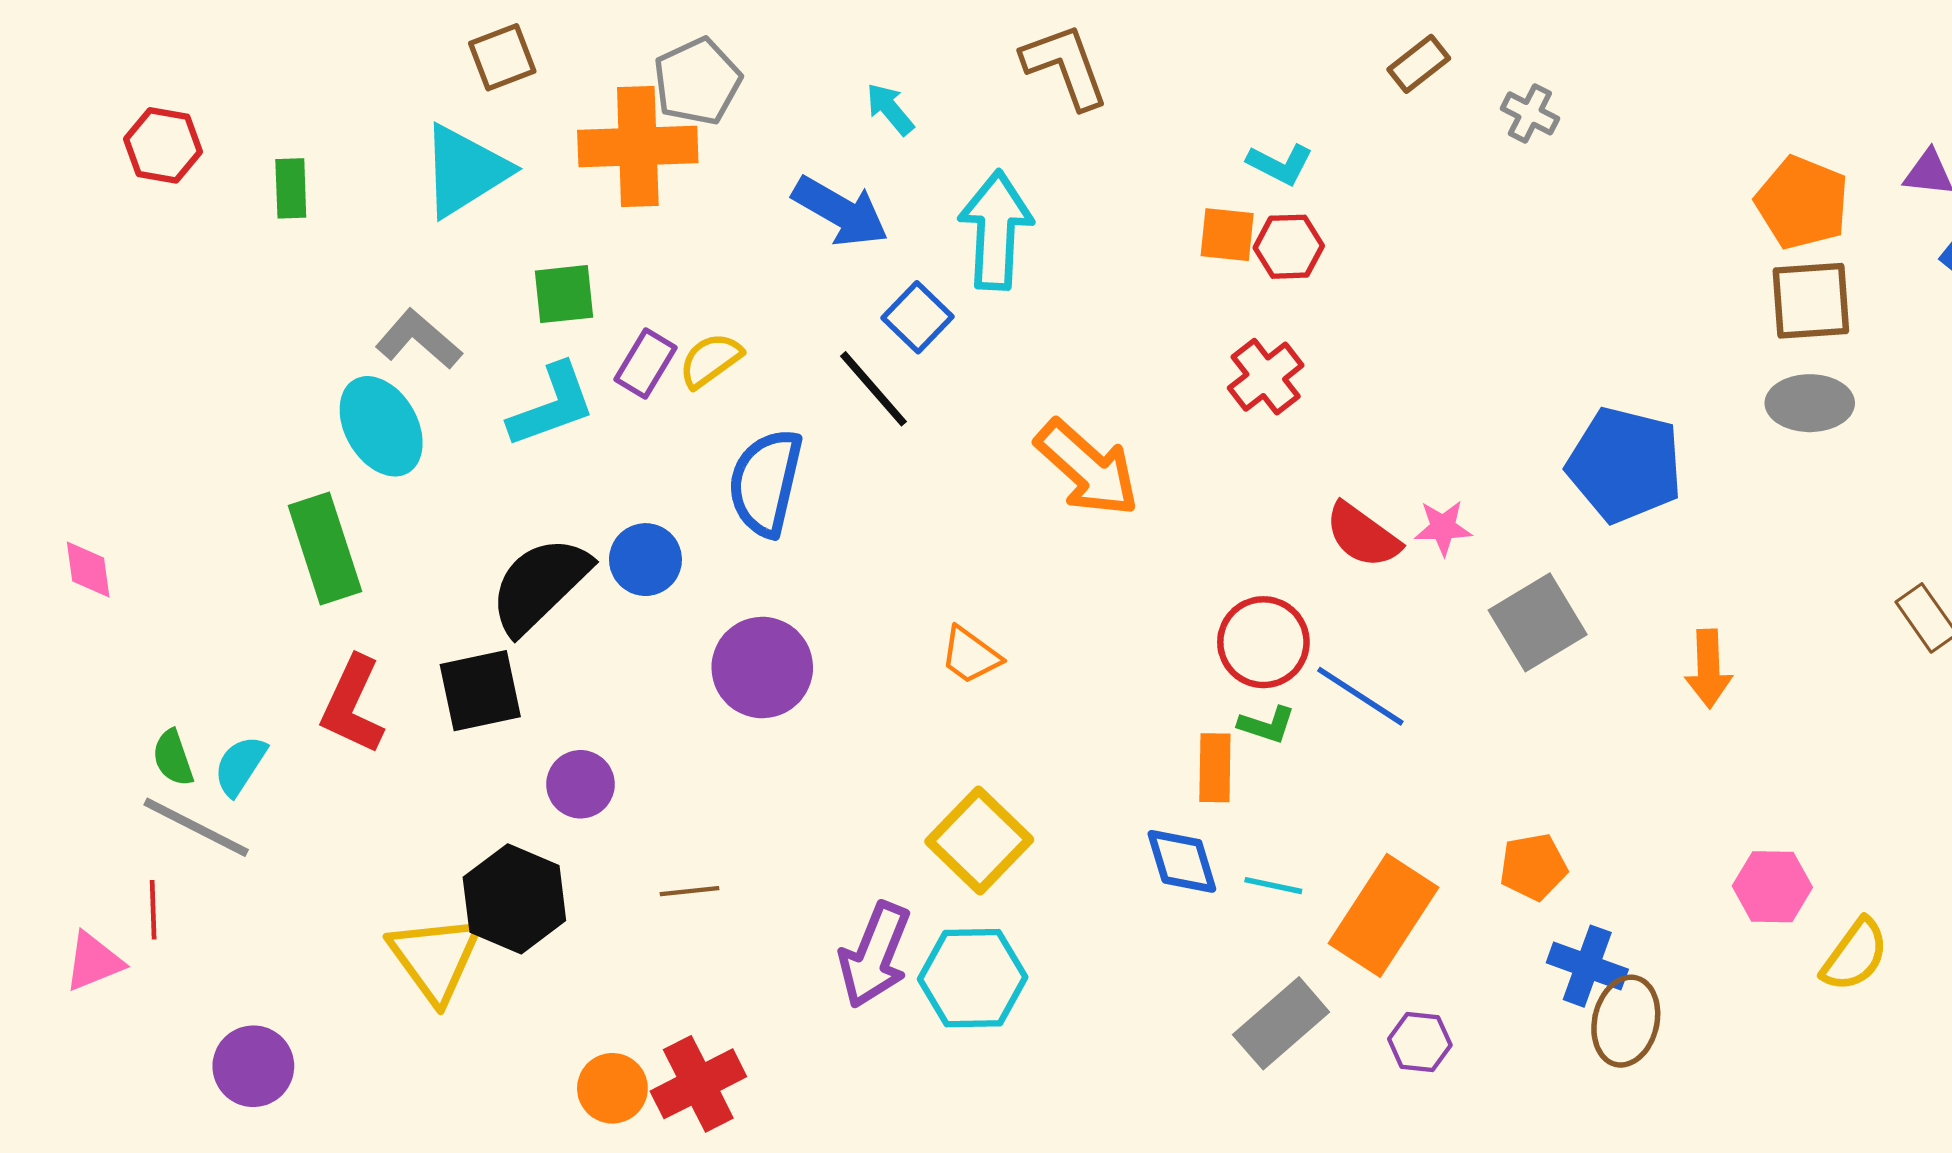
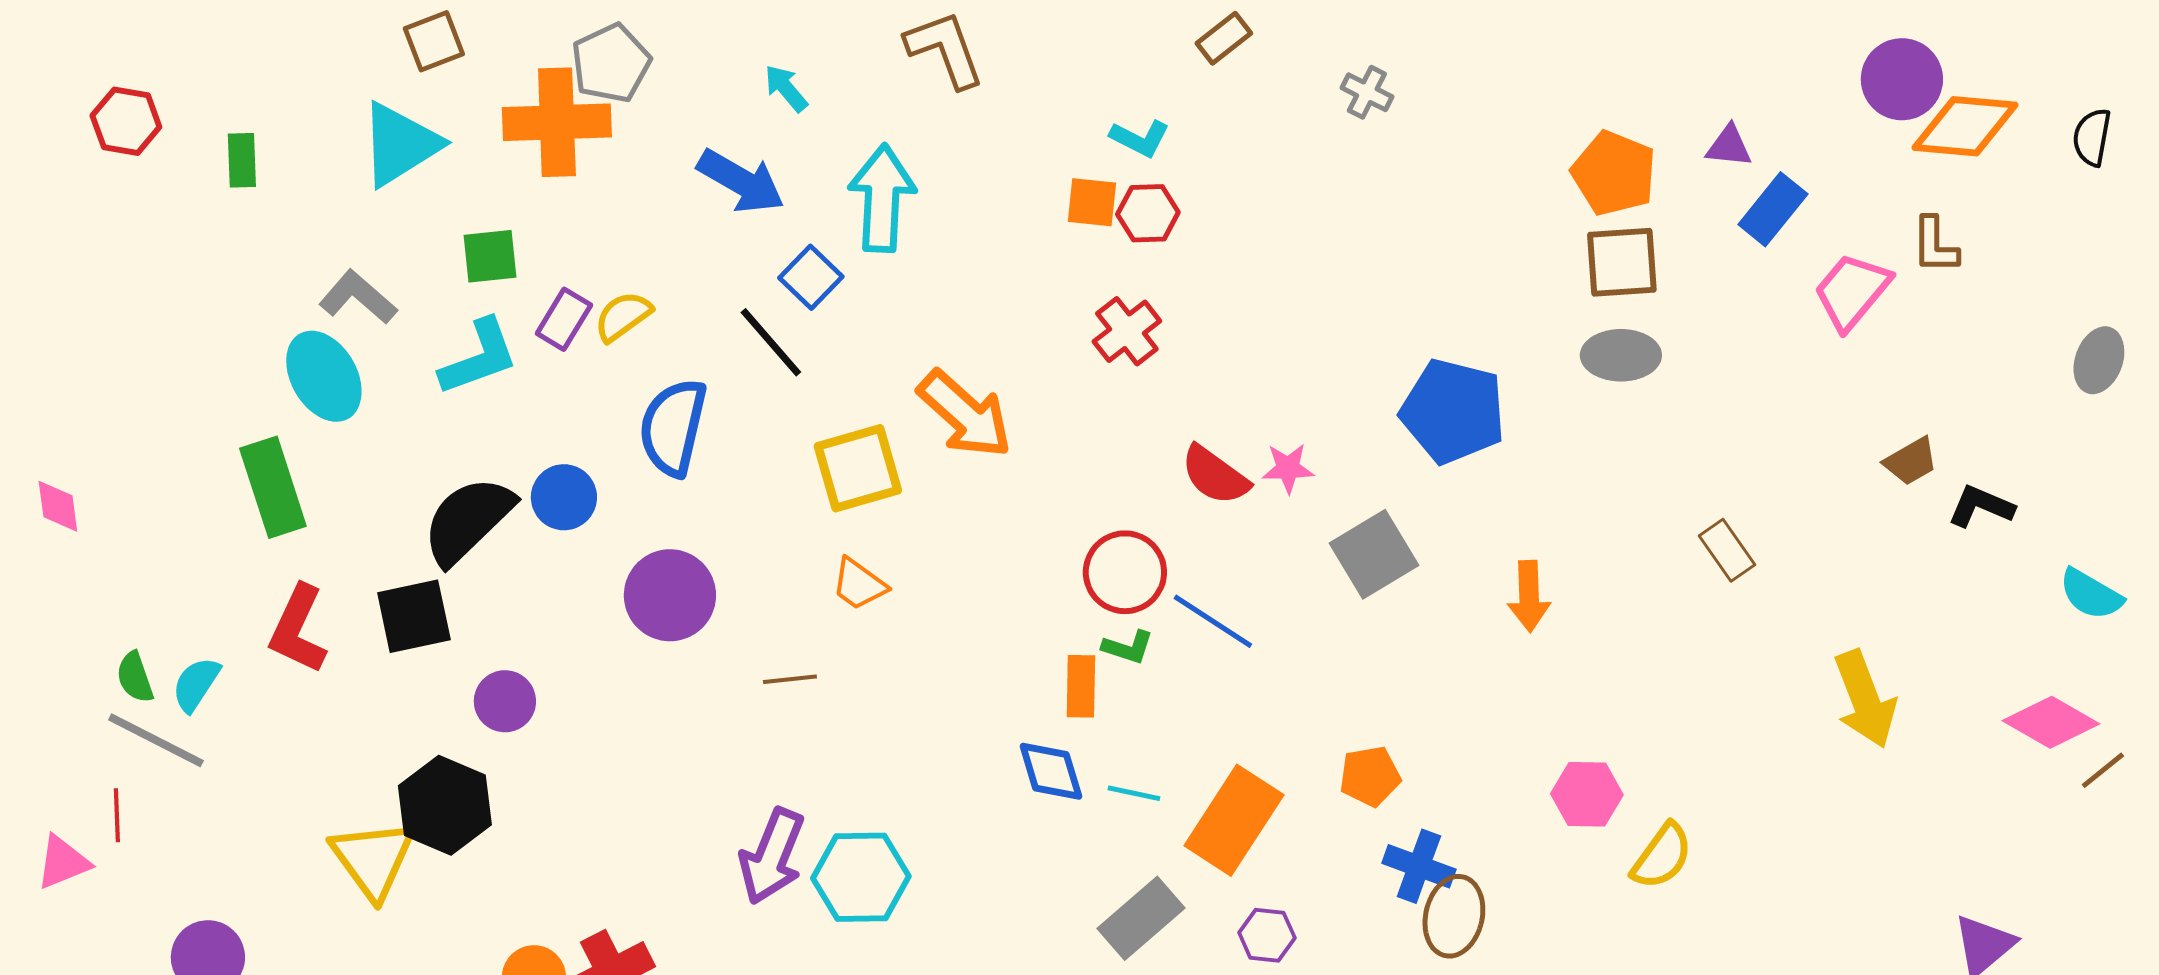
brown rectangle: (1419, 64) -> (1224, 38), moved
yellow square: (979, 840) -> (858, 468), moved, turned 30
brown line: (690, 891) -> (790, 679), moved

